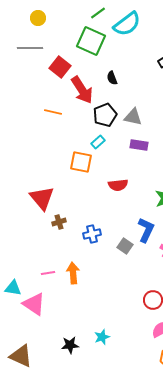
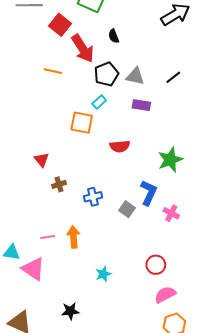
red triangle: (42, 198) -> (41, 160), size x0.6
cyan star: (102, 337) -> (103, 274), moved

